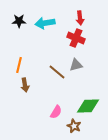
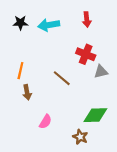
red cross: (76, 38) -> (86, 54), moved
gray triangle: (76, 65) -> (101, 72), moved
pink semicircle: (56, 112) -> (45, 122), moved

